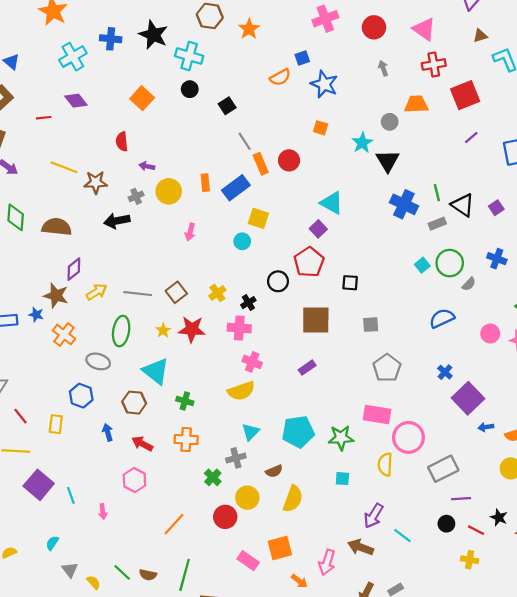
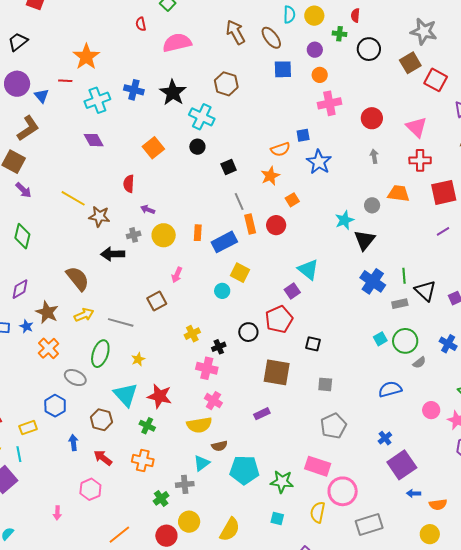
orange star: (249, 29) -> (270, 176), moved
red line: (44, 118) -> (65, 81), moved
orange square: (321, 128) -> (292, 200), moved, turned 32
brown semicircle: (57, 227) -> (78, 279), moved, turned 36
purple diamond: (74, 269) -> (20, 289), moved
brown square: (176, 292) -> (157, 301), moved
red star: (192, 329) -> (160, 396), moved
yellow rectangle: (56, 424) -> (28, 428), turned 54
brown semicircle: (274, 471) -> (219, 446), moved
cyan line: (71, 495) -> (19, 454), moved

